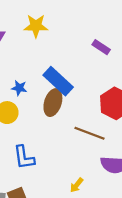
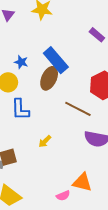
blue L-shape: (24, 157) -> (20, 109), moved
yellow arrow: (77, 185) -> (45, 141), moved

